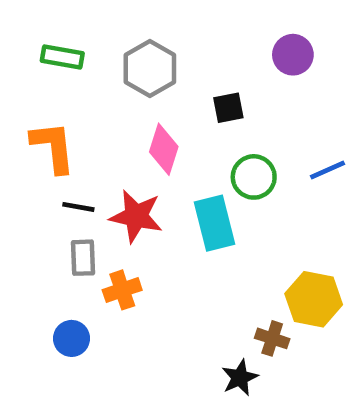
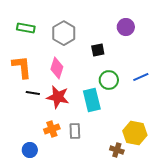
pink diamond: (164, 149) -> (57, 68), moved
gray rectangle: (83, 258) -> (75, 131), moved

